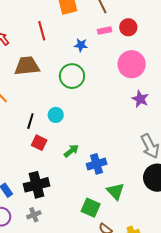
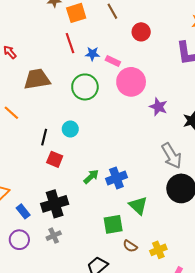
red line: (42, 31) -> (70, 43), moved
pink rectangle: (104, 31) -> (113, 61), moved, turned 40
pink circle: (132, 64) -> (131, 82), moved
green arrow: (71, 151) -> (91, 177), moved
green square: (91, 208) -> (113, 224), turned -30

